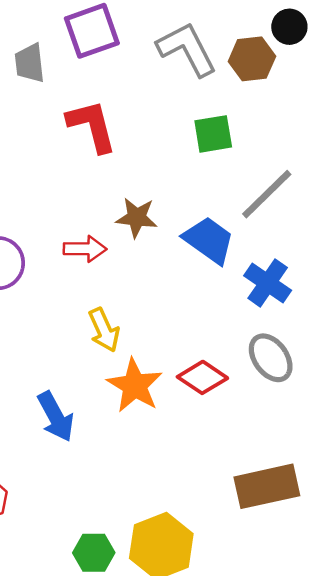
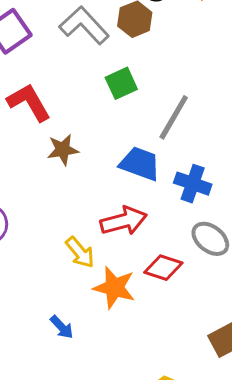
brown star: (137, 218) -> (63, 150), moved
red arrow: (85, 249) -> (124, 221), moved, size x1.4
blue arrow: (56, 417) -> (62, 327), size x0.7

